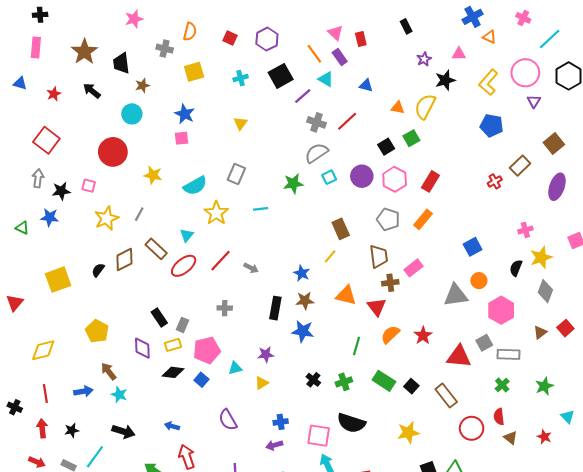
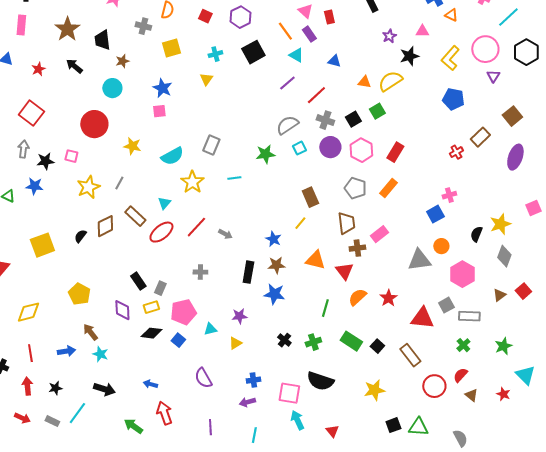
purple line: (303, 96) -> (287, 83), moved
yellow semicircle: (425, 107) -> (390, 81), turned 30
gray cross: (316, 122) -> (325, 120), moved
yellow triangle: (241, 123) -> (206, 79), moved
pink cross: (525, 230) -> (449, 195), moved
red semicircle: (499, 417) -> (460, 375), turned 49
cyan triangle: (568, 417) -> (525, 375), size x1.5

